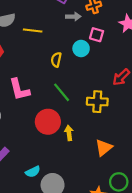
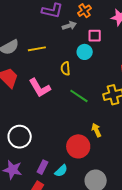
pink L-shape: (19, 90) -> (40, 88), moved
red circle: (48, 122) -> (78, 146), moved
cyan semicircle: (33, 172) -> (61, 171), moved

